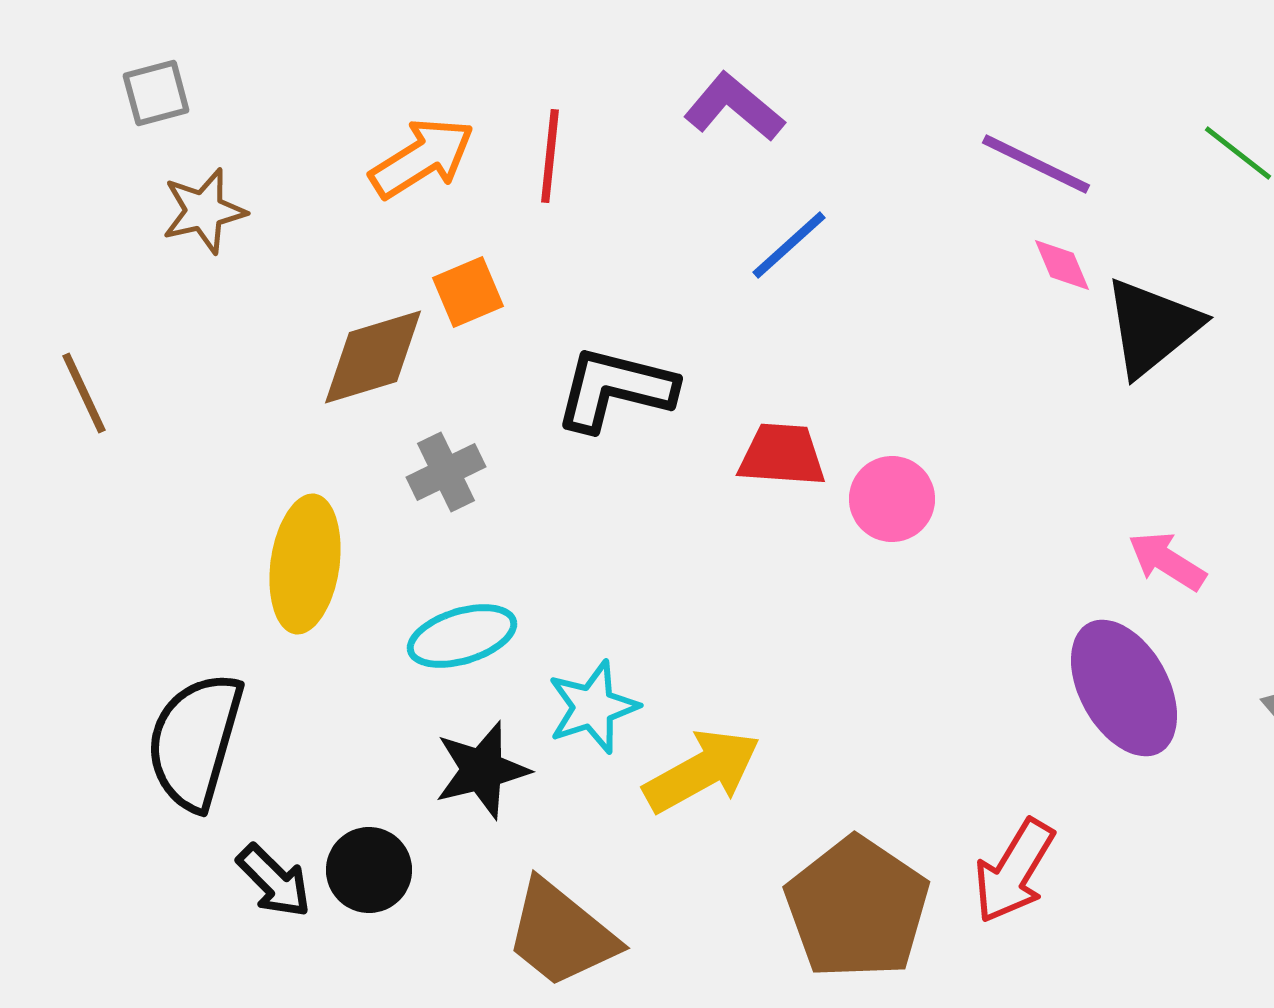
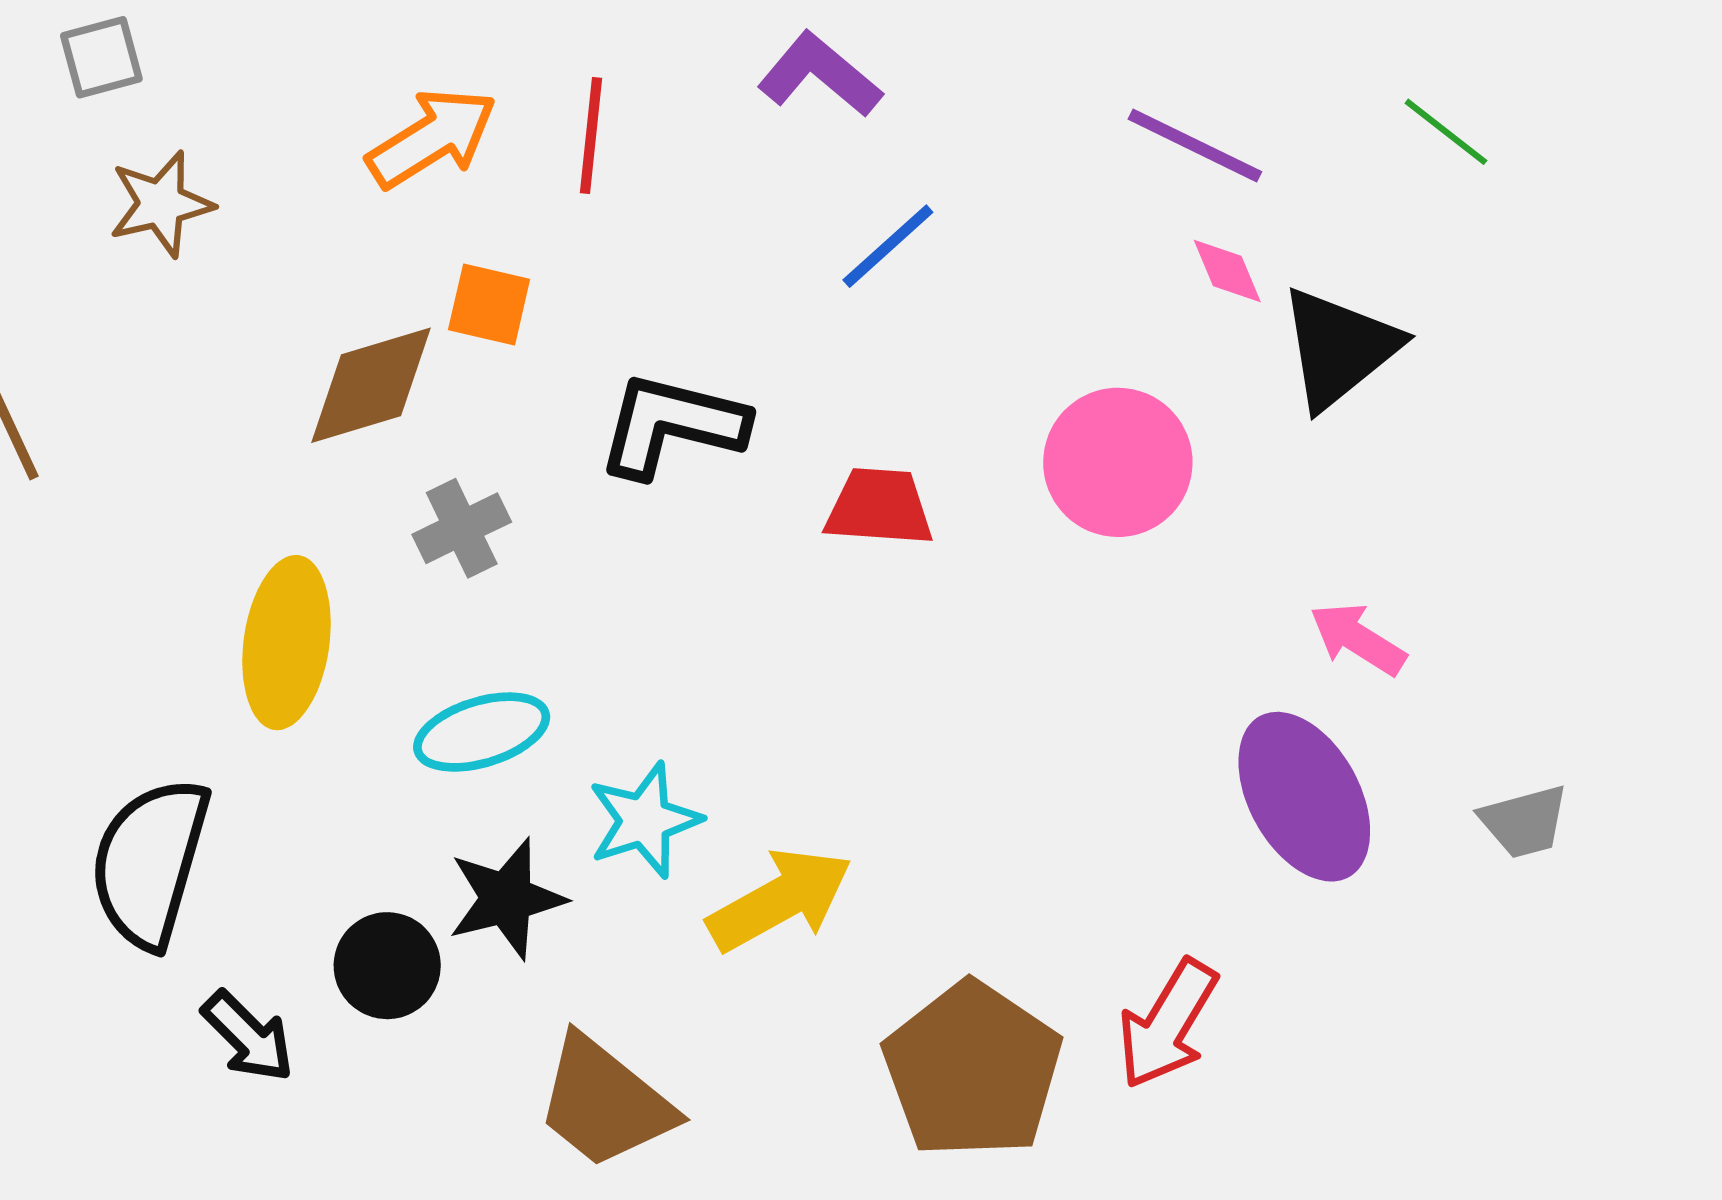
orange square: (468, 292) -> (489, 305), turned 36
pink circle: (892, 499) -> (1118, 462), moved, size x1.4
black circle: (369, 870) -> (387, 966), moved

